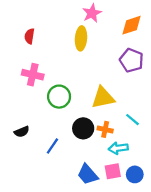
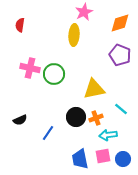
red semicircle: (29, 36) -> (20, 25), moved
green circle: (59, 97) -> (54, 74), moved
orange cross: (105, 129) -> (96, 118), turned -32
blue trapezoid: (88, 174) -> (80, 159), turned 30

